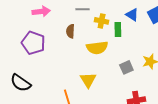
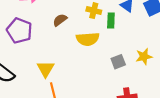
brown semicircle: (70, 31) -> (60, 20), turned 48
yellow triangle: (88, 80) -> (46, 69), moved

